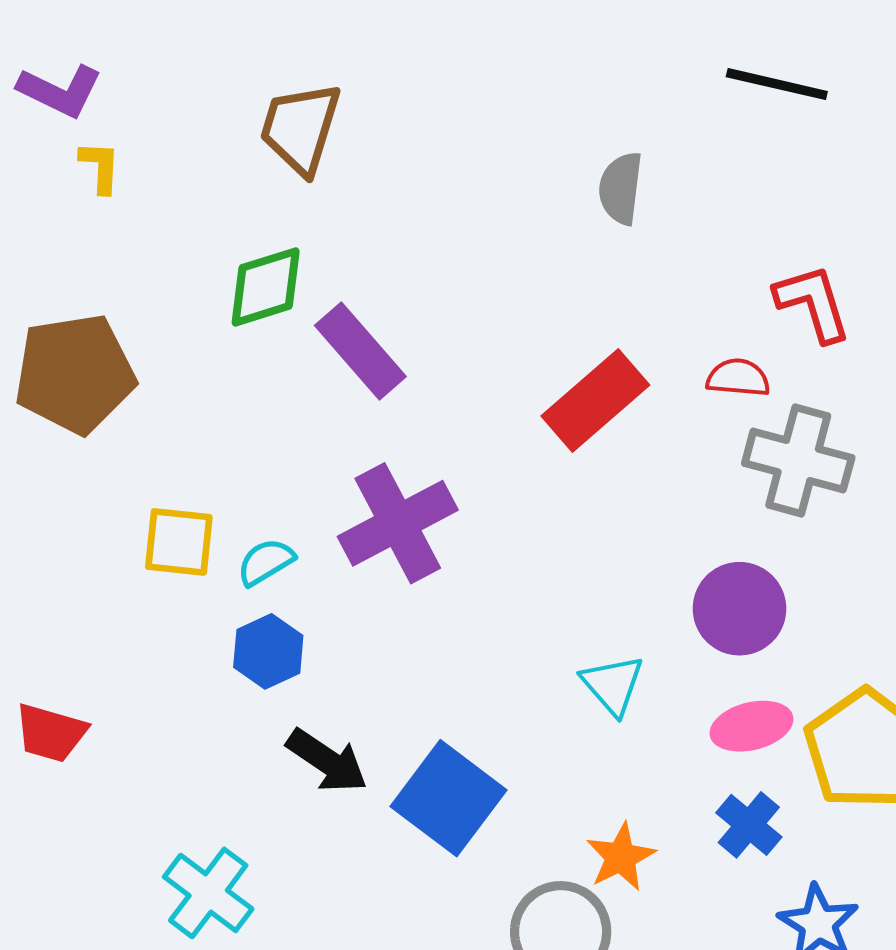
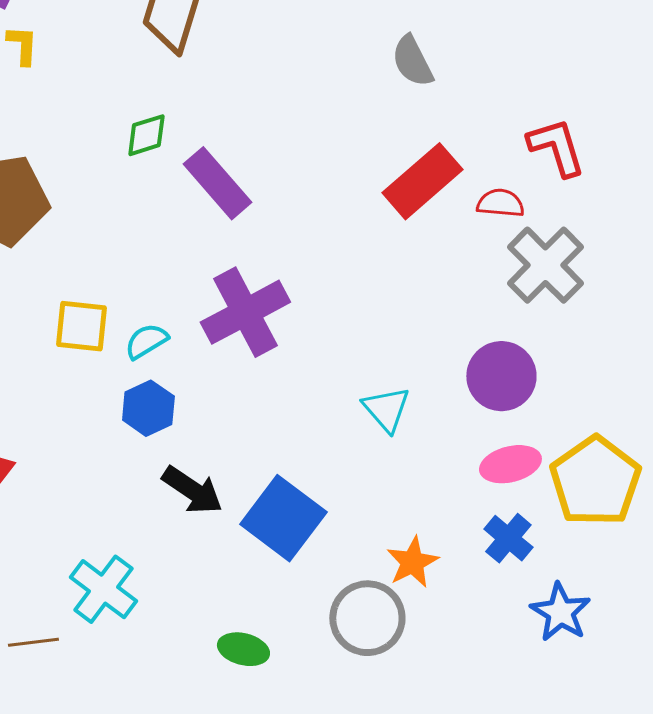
gray semicircle: (621, 188) -> (412, 61), turned -34
green diamond: (266, 287) -> (146, 135), size x0.7
red rectangle: (595, 400) -> (422, 181), moved
gray cross: (798, 461) -> (545, 265), turned 30
cyan triangle: (613, 685) -> (386, 409), moved

